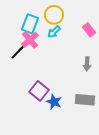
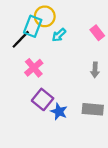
yellow circle: (54, 15) -> (45, 16), moved
pink cross: (30, 40) -> (34, 68), moved
black line: (19, 51) -> (21, 39), moved

